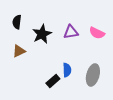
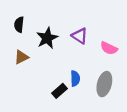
purple triangle: (71, 32) -> (80, 36), turned 42
pink semicircle: (97, 33) -> (109, 48), moved

